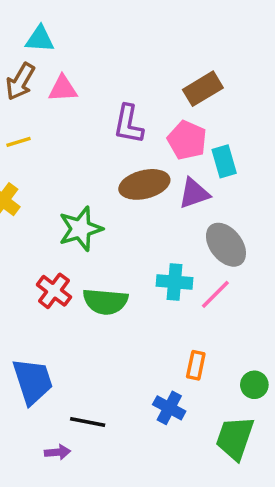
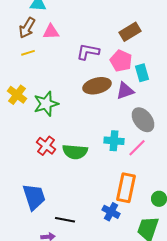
purple L-shape: (128, 124) -> (88, 52), turned 90
yellow line: (18, 142) -> (28, 53), moved
green star: (81, 229) -> (46, 104), moved
orange rectangle: (196, 365) -> (126, 188), size x1.8

